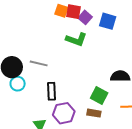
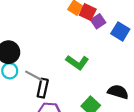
green L-shape: (76, 39) -> (77, 62), moved
gray line: (39, 63) -> (34, 76), moved

